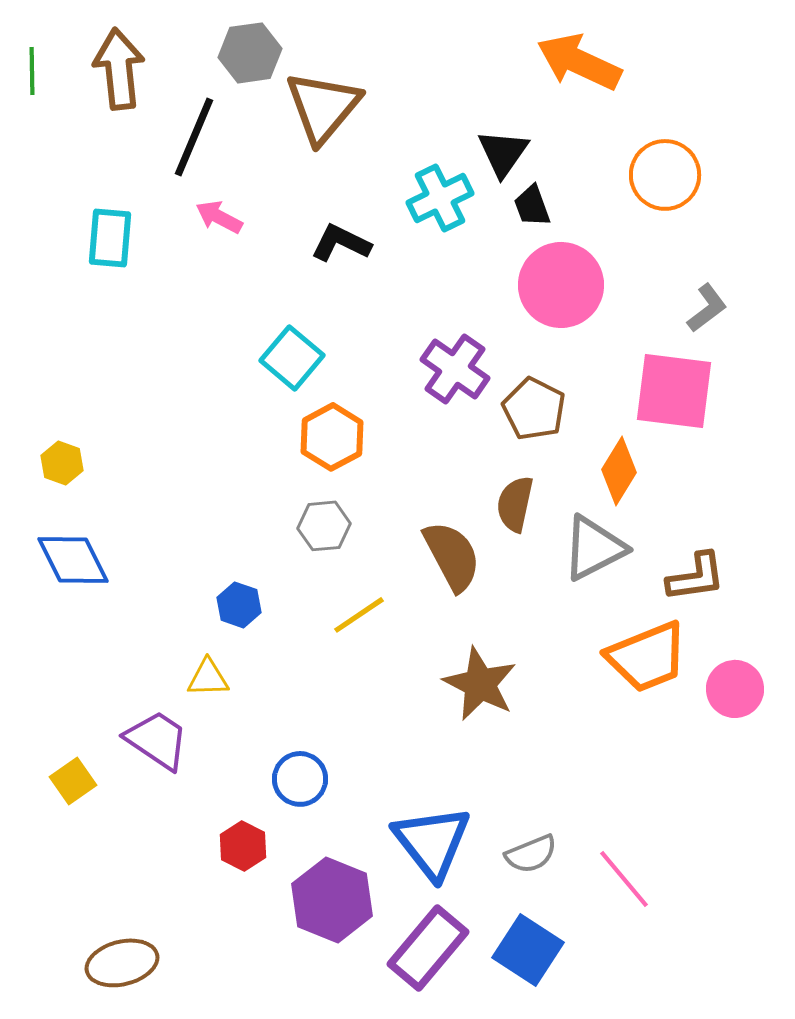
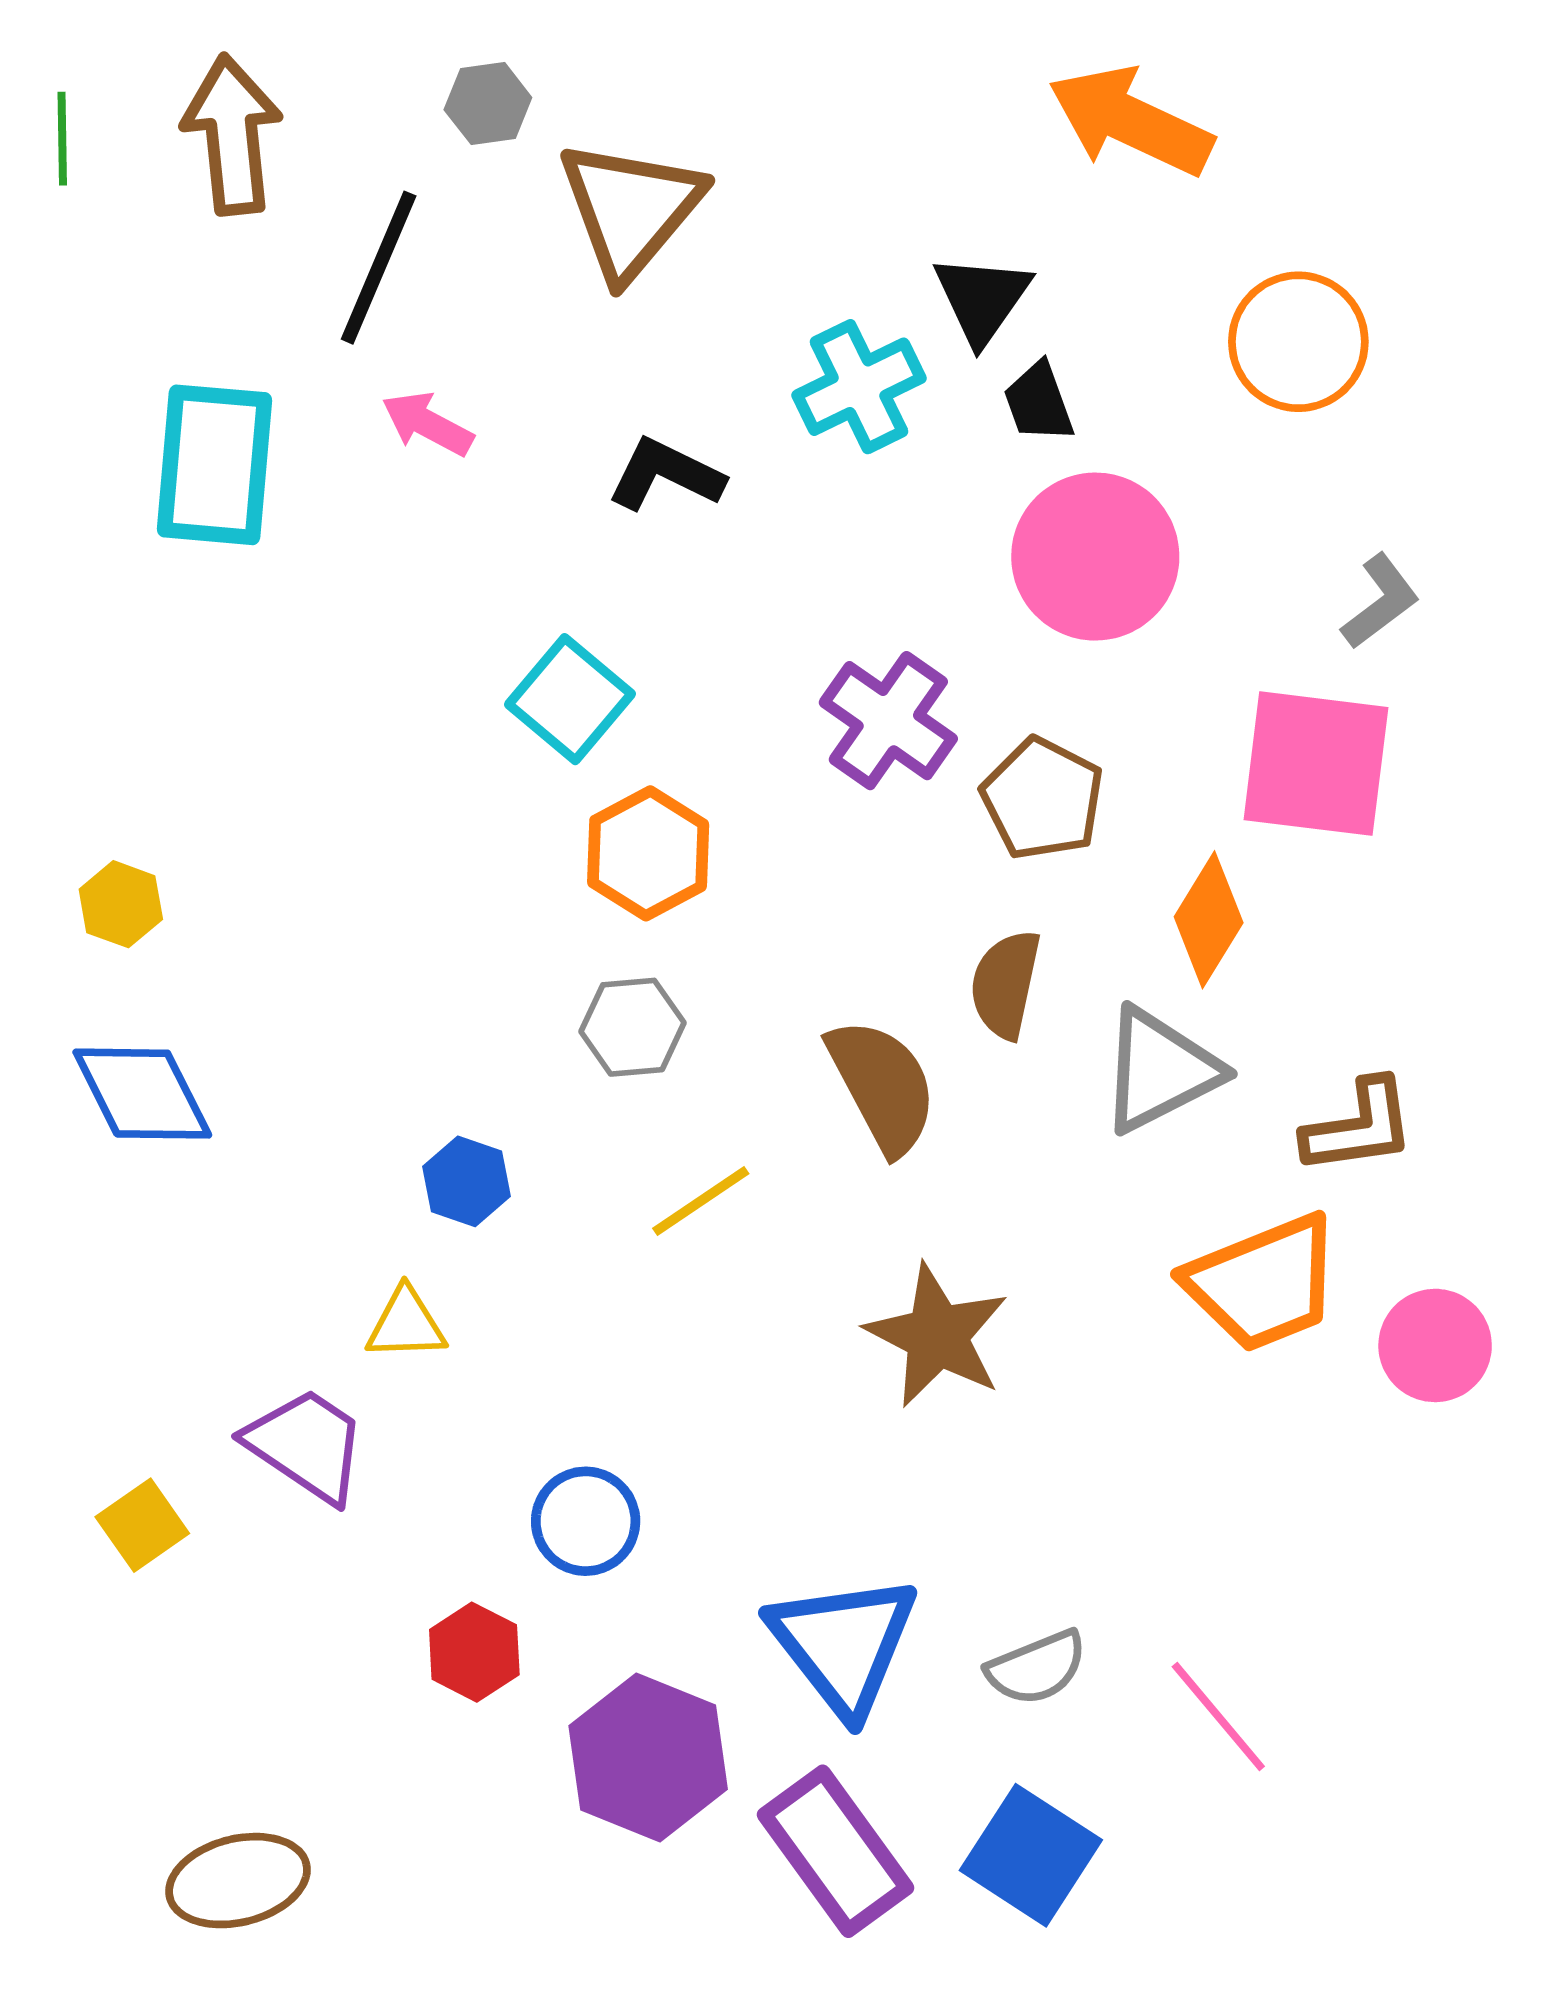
gray hexagon: (250, 53) -> (488, 104), size x0.7
cyan rectangle: (110, 238) -> (215, 465), size x1.4
purple rectangle: (428, 948) -> (836, 1851), turned -76

